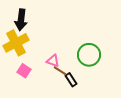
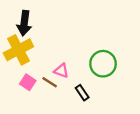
brown line: (60, 71) -> (50, 82), moved

